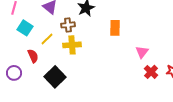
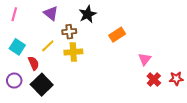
cyan square: (25, 28) -> (17, 47), moved
orange rectangle: (115, 28) -> (117, 35), turned 56
black square: (55, 77) -> (42, 85), moved

